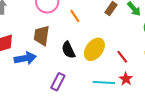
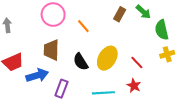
red star: (126, 79) -> (134, 86), moved
purple rectangle: (58, 82) -> (61, 89), moved
cyan line: (104, 82) -> (103, 93), moved

